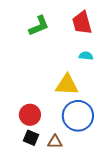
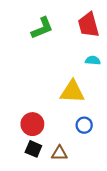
blue circle: (78, 116) -> (84, 125), size x0.5

